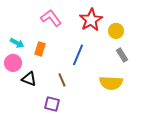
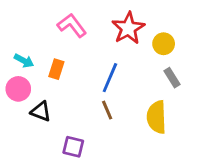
brown line: (62, 80) -> (107, 110), moved
yellow semicircle: (111, 83) -> (157, 117), turned 85

